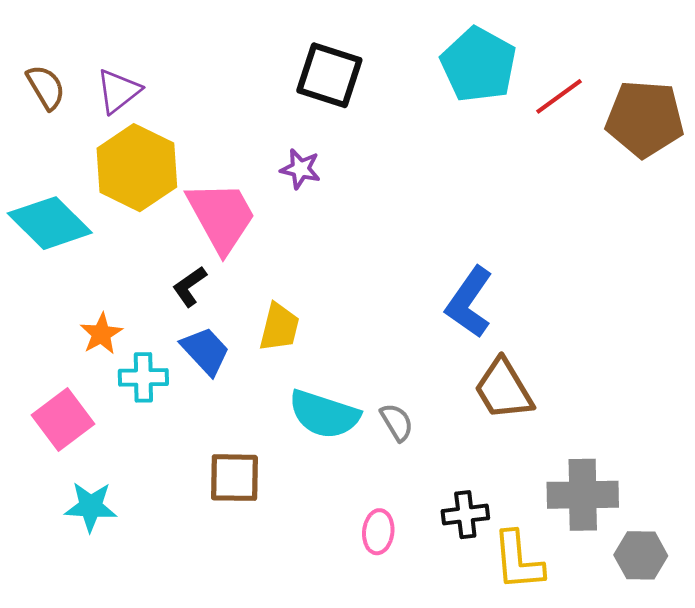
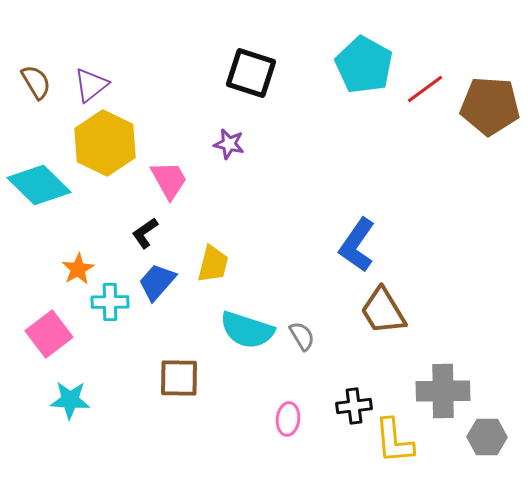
pink trapezoid: (221, 216) -> (169, 180), size x0.7
blue trapezoid: (205, 351) -> (157, 282), turned -96

